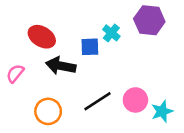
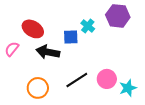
pink semicircle: (15, 73) -> (12, 49), moved

